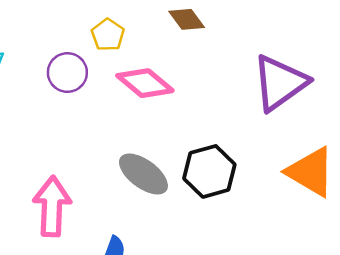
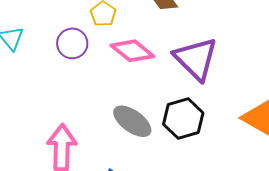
purple triangle: (280, 83) -> (196, 59), moved, turned -39

